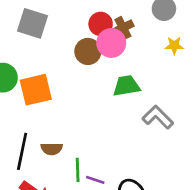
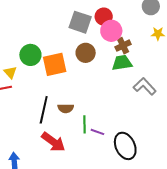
gray square: (32, 23) -> (80, 22), moved
brown cross: (123, 28) -> (123, 46), moved
brown circle: (88, 51) -> (86, 53), moved

